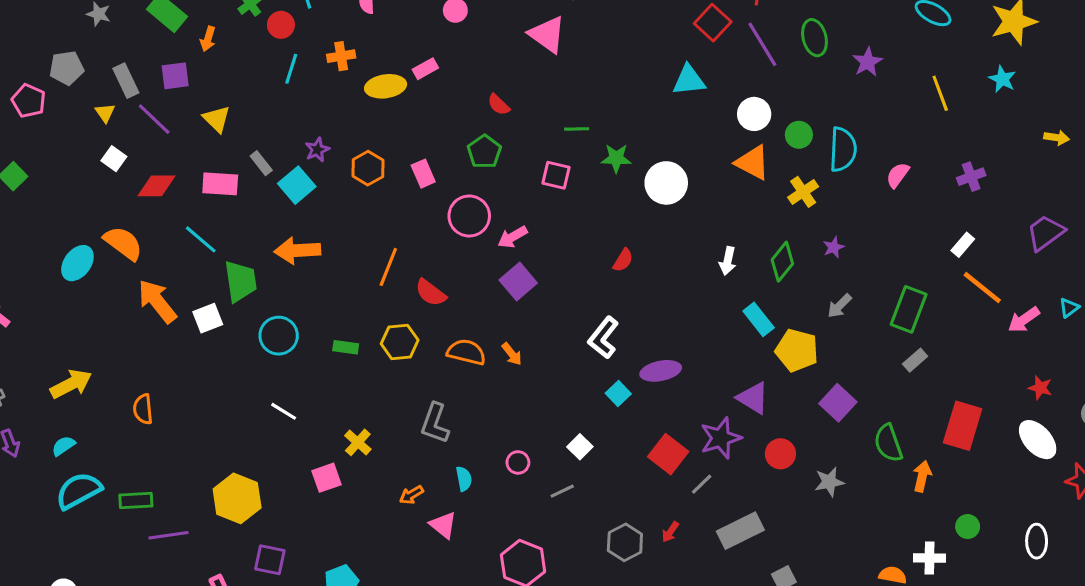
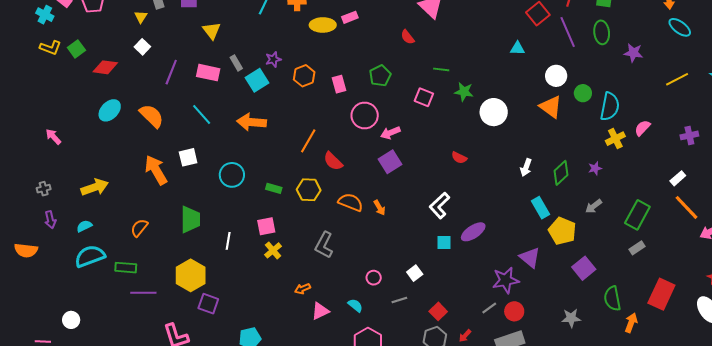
purple star: (868, 62) -> (633, 53), turned 30
cyan triangle: (689, 80) -> (517, 48), size x0.7
yellow line: (940, 93) -> (677, 79), turned 75
red semicircle: (499, 105) -> (408, 37), moved
purple line: (154, 119) -> (171, 72), moved, turned 60
red diamond: (156, 186) -> (105, 67), moved
yellow cross: (803, 192) -> (615, 139), moved
cyan line: (201, 239) -> (202, 115), moved
orange semicircle: (123, 243) -> (152, 116), moved
red semicircle: (623, 260) -> (459, 158), turned 77
green trapezoid: (240, 281) -> (190, 219), moved
orange arrow: (157, 301) -> (156, 170), moved
purple ellipse: (661, 371) -> (473, 232), turned -30
cyan square: (618, 393) -> (444, 242), turned 35
orange semicircle: (143, 409) -> (139, 228), moved, turned 36
white line: (284, 411) -> (228, 241), moved, turned 60
red square: (668, 454) -> (438, 311), moved, size x0.7
red circle: (780, 454) -> (514, 311), moved
pink square: (326, 478) -> (266, 226), moved
cyan semicircle: (464, 479) -> (355, 305), moved, turned -49
pink triangle: (443, 525) -> (320, 311), turned 48
purple square: (270, 560) -> (208, 304), moved

